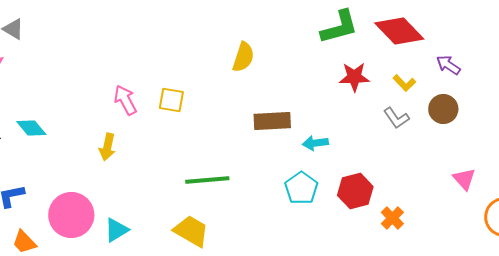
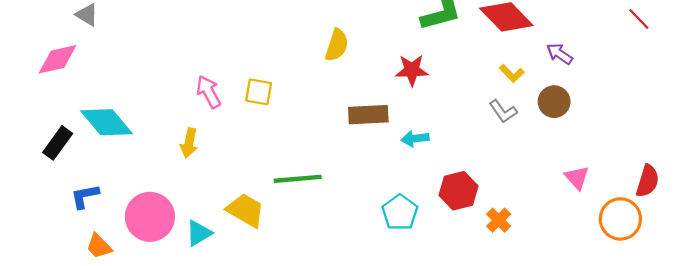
red star: (354, 77) -> (412, 70), moved
cyan diamond: (31, 128) -> (106, 122), size x1.6
cyan pentagon: (301, 188) -> (400, 212), moved
yellow trapezoid: (191, 231) -> (246, 210), moved

